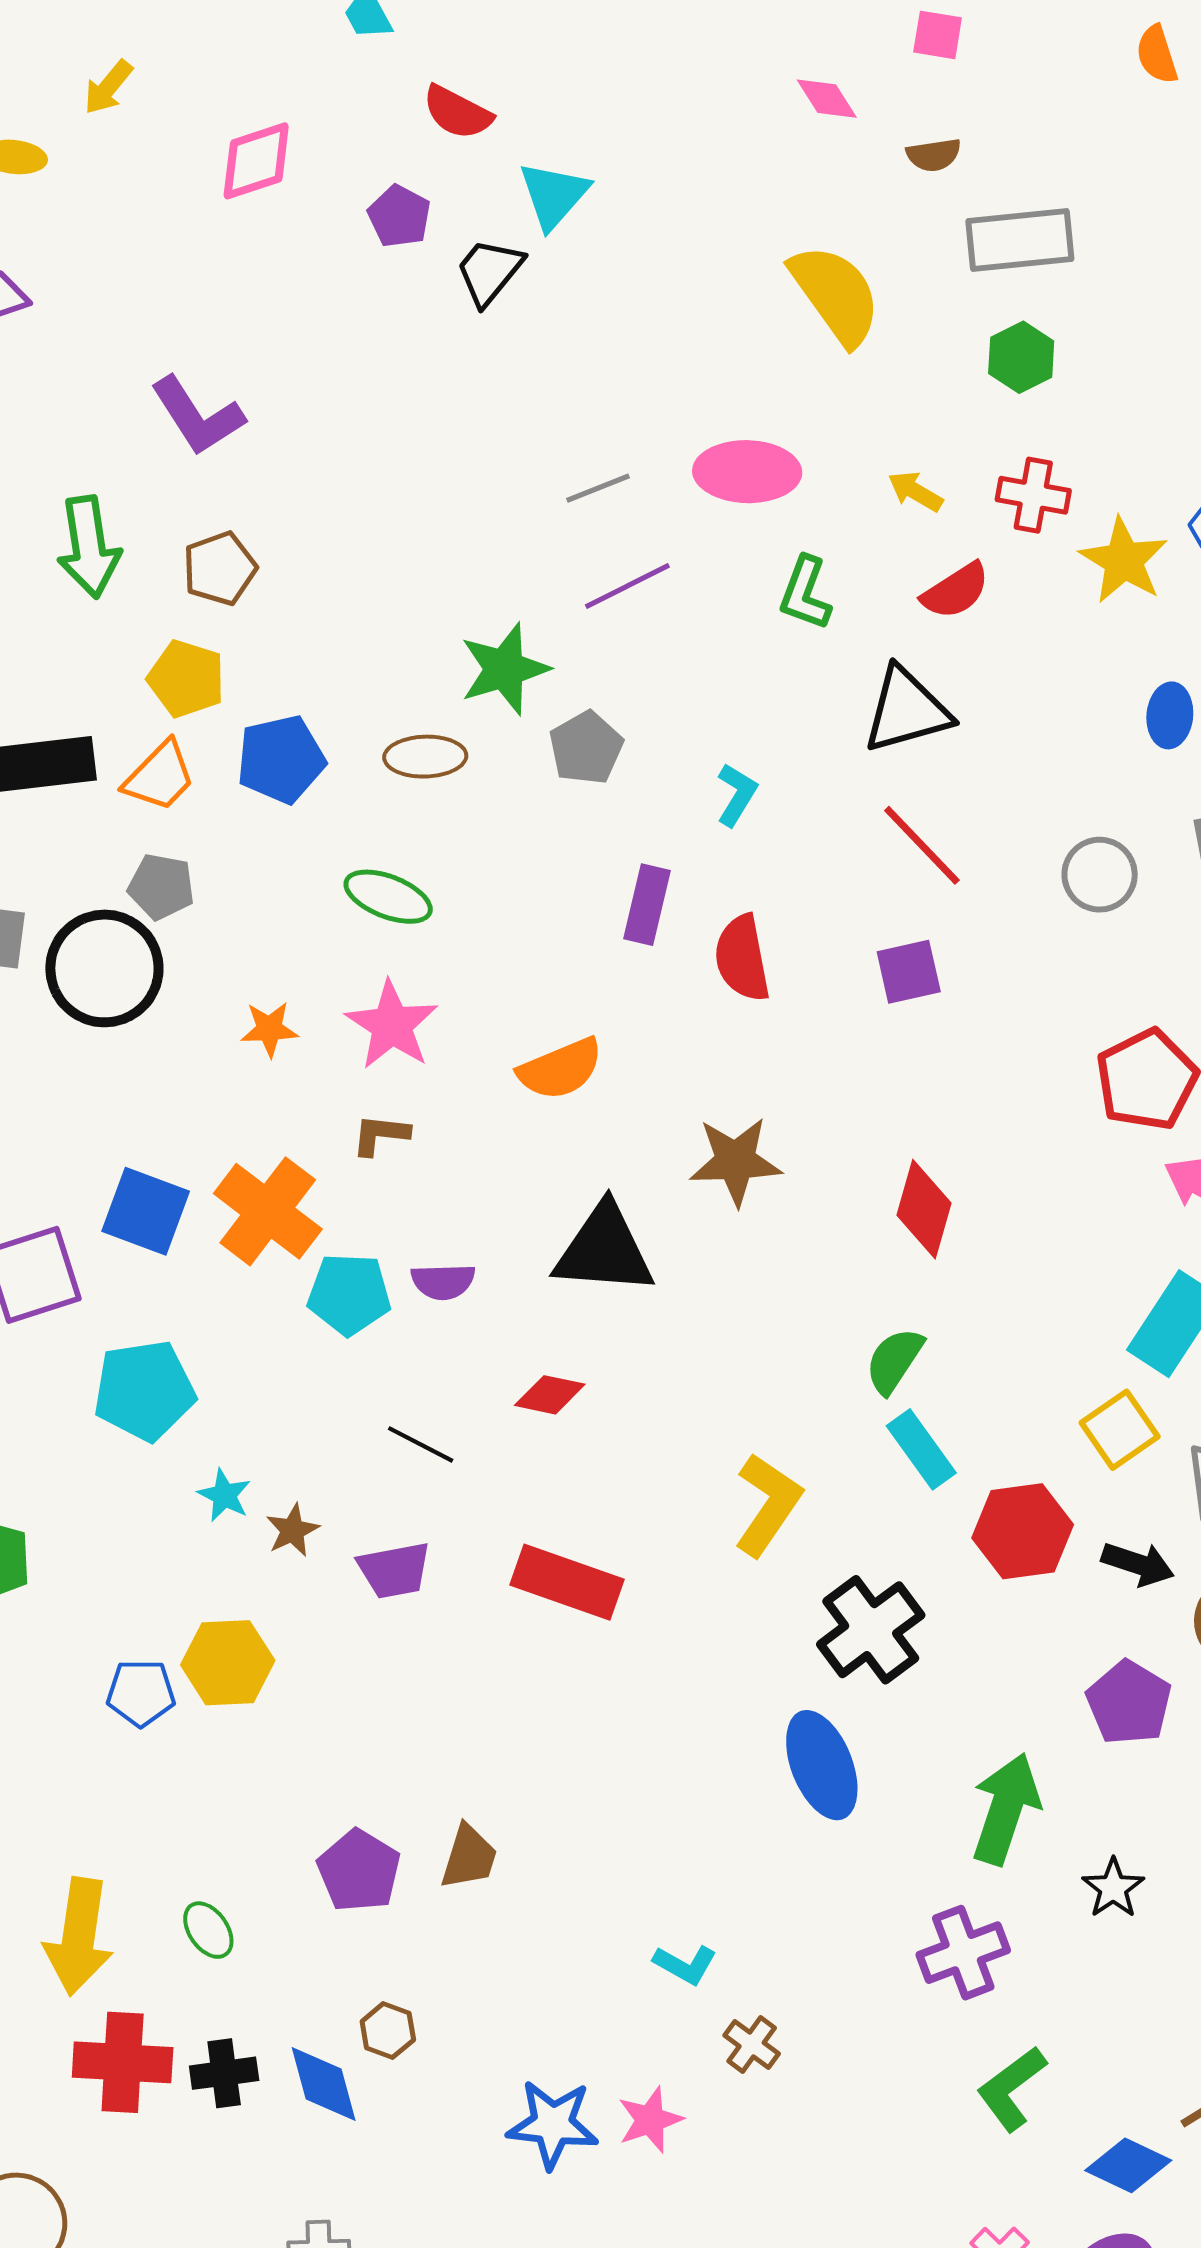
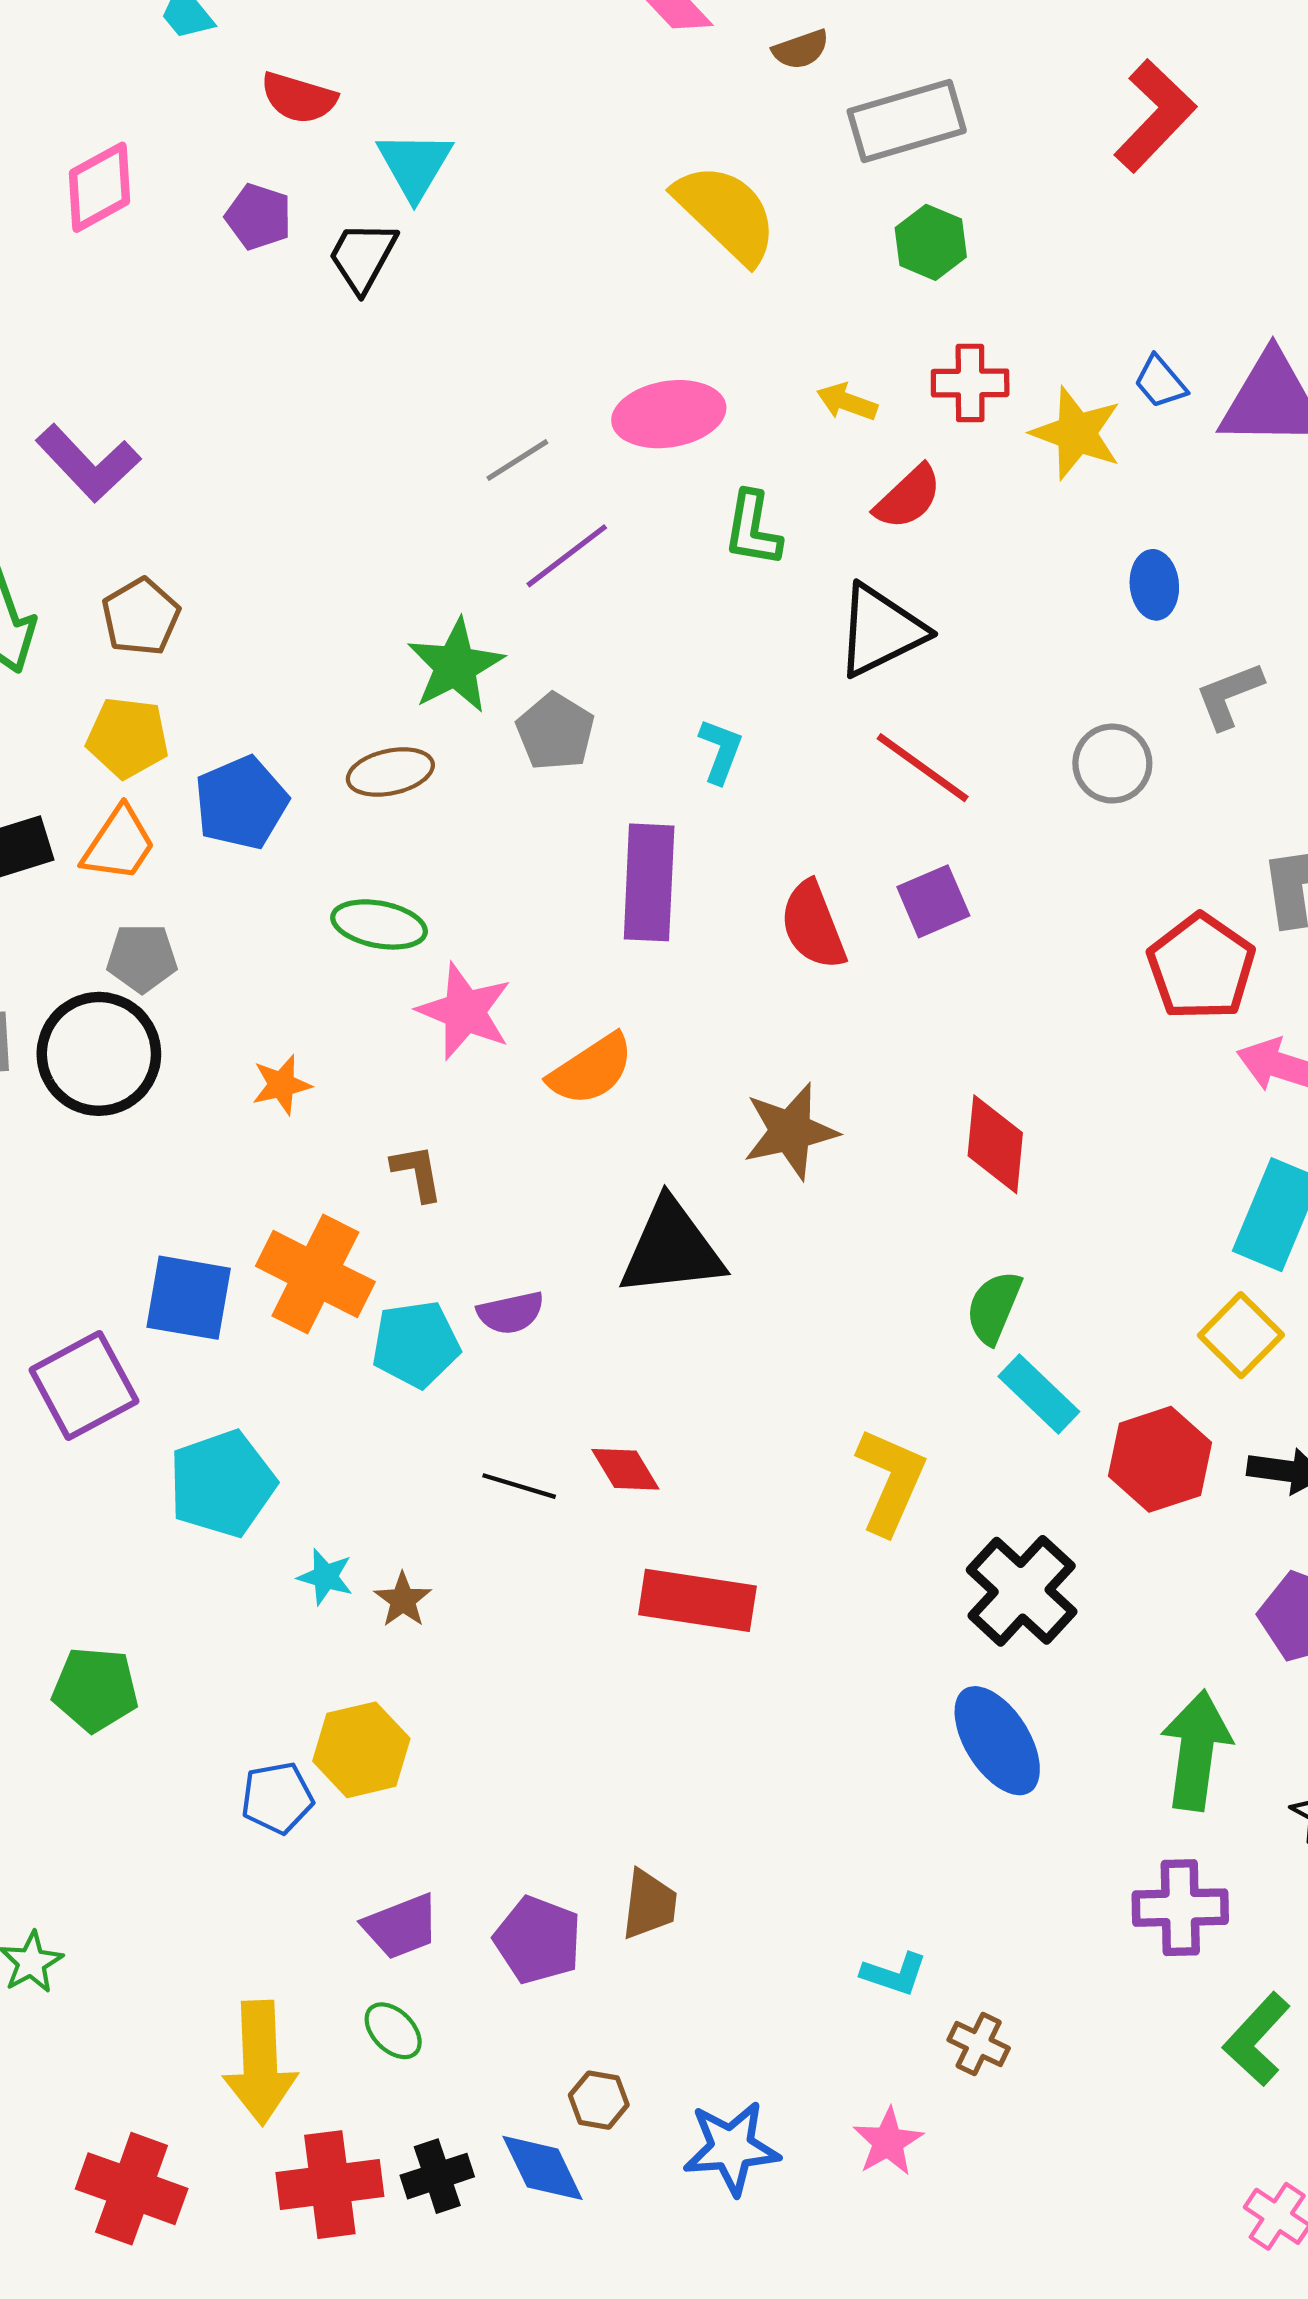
purple rectangle: (647, 905) -> (649, 882), size x1.4
red semicircle: (742, 958) -> (813, 925), moved
pink star: (392, 1025) -> (465, 1011), moved
brown L-shape: (380, 1135) -> (417, 1173), turned 84
red diamond: (550, 1395) -> (625, 1469), moved, turned 58
purple trapezoid: (394, 1570) -> (401, 1927), moved
purple cross: (963, 1953) -> (1180, 1908), turned 30
blue star: (553, 2124) -> (731, 2148), moved

